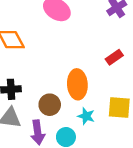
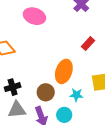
orange ellipse: (77, 84) -> (64, 71), turned 35

